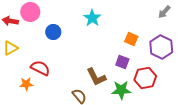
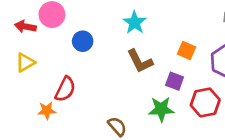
red semicircle: (40, 68) -> (65, 89), turned 90
brown L-shape: (96, 77) -> (140, 61), moved
green star: (121, 90) -> (161, 109), moved

